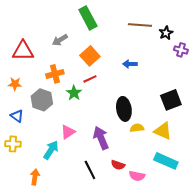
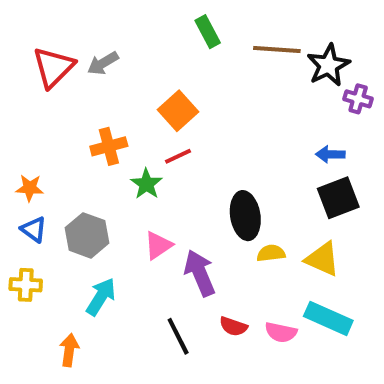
green rectangle: (88, 18) -> (208, 32), moved, size x0.7
black star: (166, 33) -> (328, 65), size x1.5
gray arrow: (60, 40) -> (103, 63), moved
red triangle: (23, 51) -> (53, 67), moved, turned -45
blue arrow: (130, 64) -> (330, 154), moved
orange star: (15, 84) -> (30, 188), moved
gray hexagon: (42, 100) -> (87, 235), moved
pink triangle: (68, 132) -> (158, 245), moved
pink semicircle: (137, 176) -> (281, 332), moved

